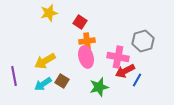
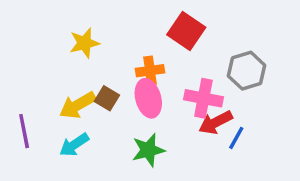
yellow star: (49, 13) -> (84, 43), moved
red square: (80, 22) -> (186, 31), moved, size x1.5
brown square: (62, 81) -> (107, 98), moved
green star: (99, 87) -> (148, 150), moved

